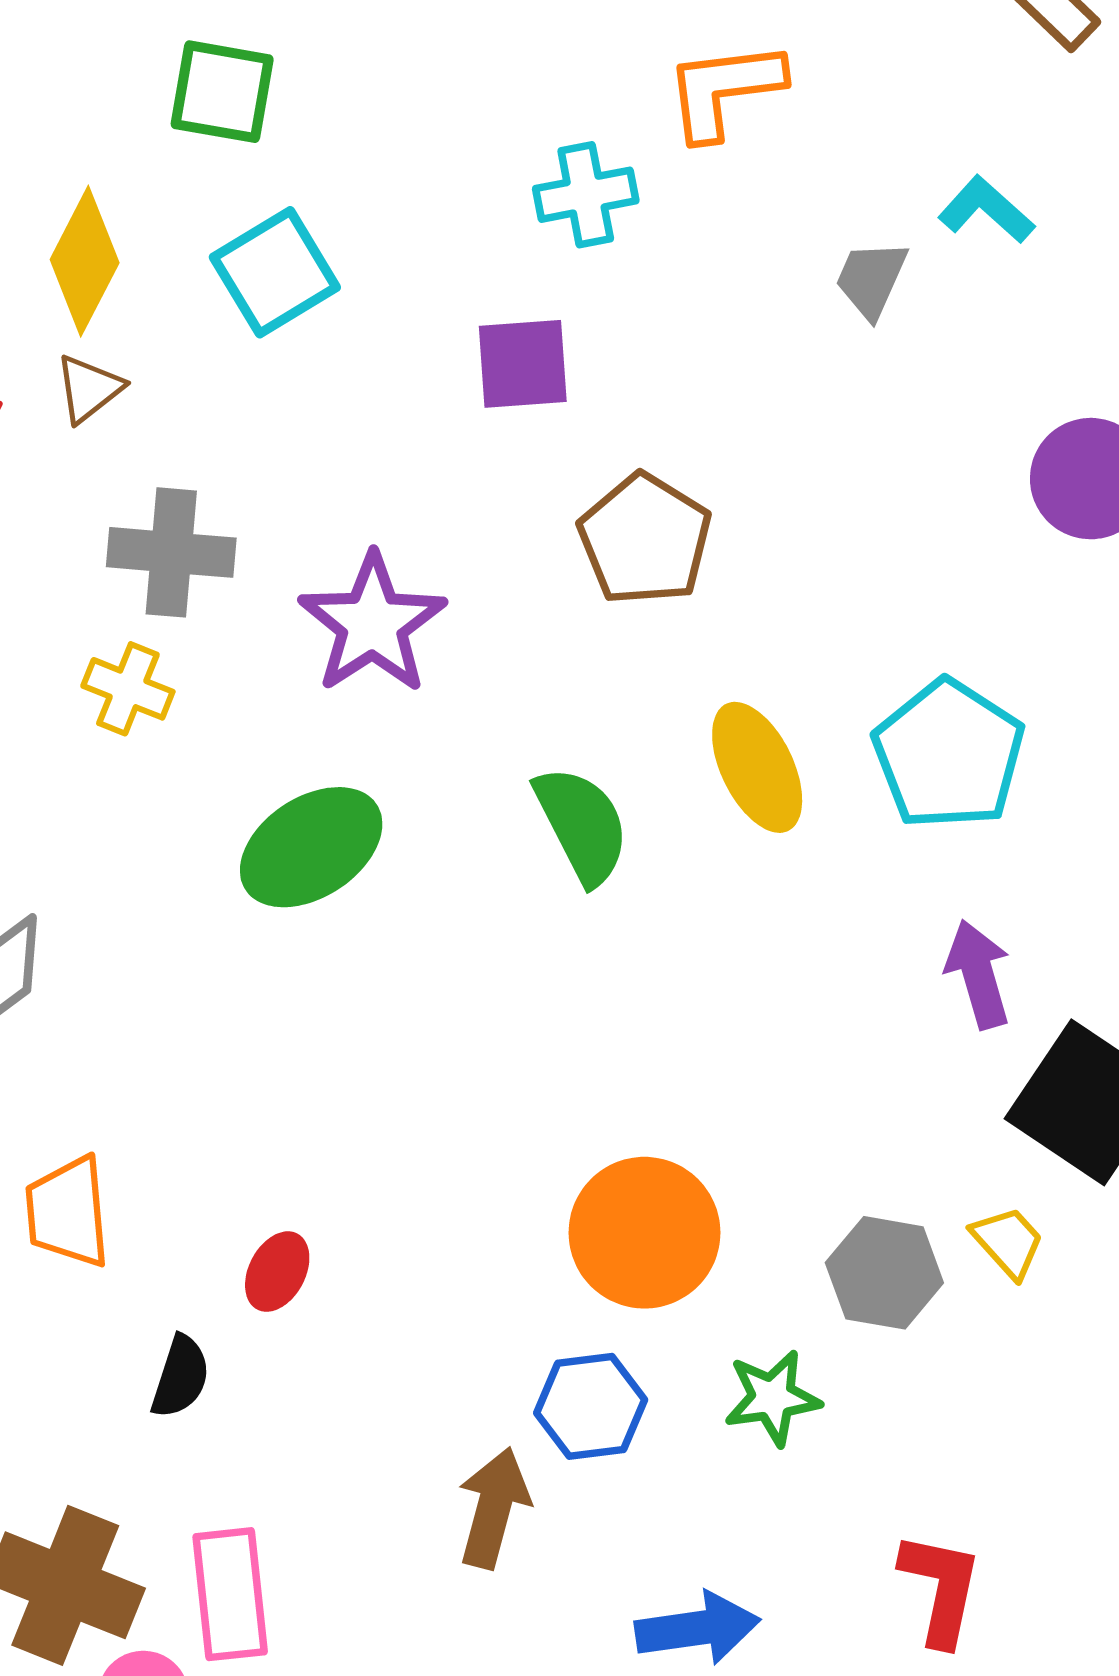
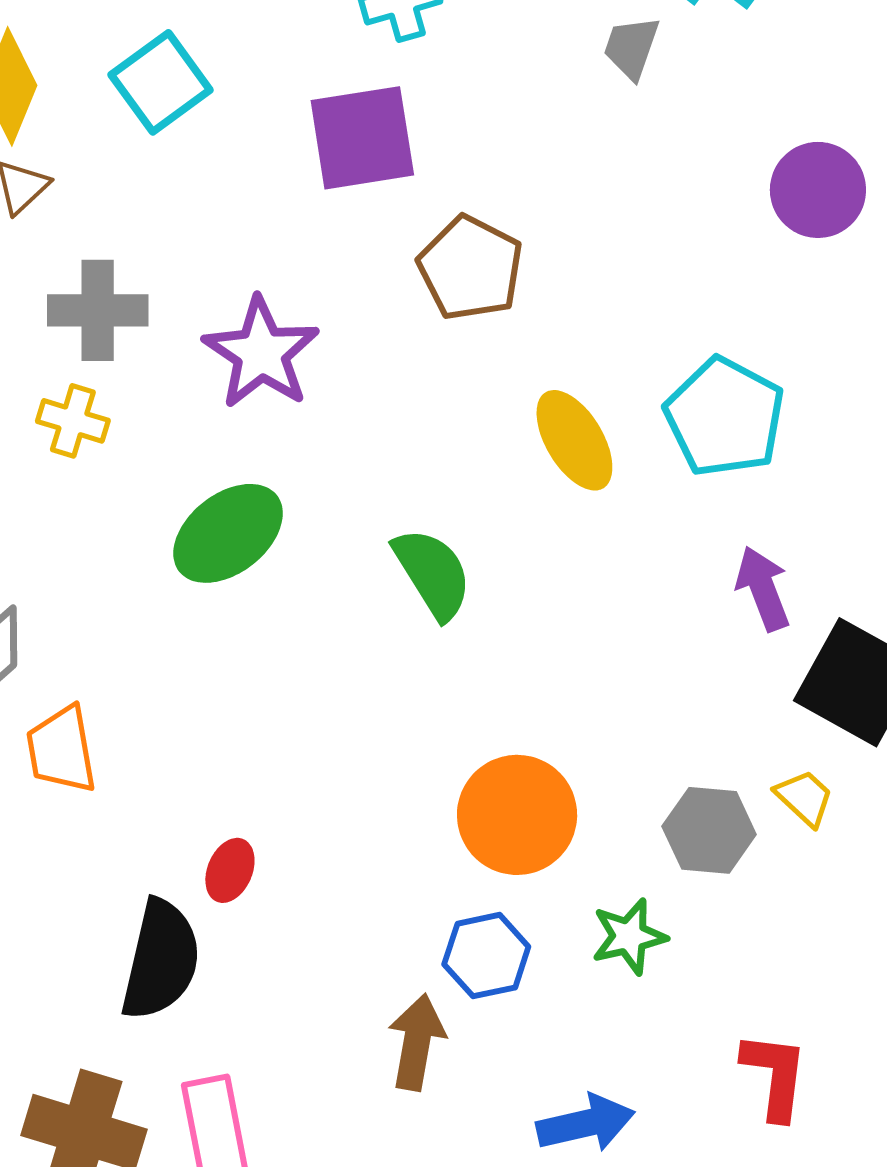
purple square: (523, 364) -> (362, 138), size x1.4
green semicircle: (582, 825) -> (433, 573), moved
orange trapezoid: (68, 1212) -> (62, 750), moved
black semicircle: (180, 1377) -> (161, 960), size x1.8

